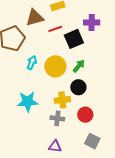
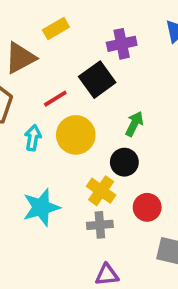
red line: (55, 29) -> (55, 99), moved
green arrow: (79, 66) -> (134, 124), moved
yellow cross: (62, 100) -> (101, 191), turned -35

